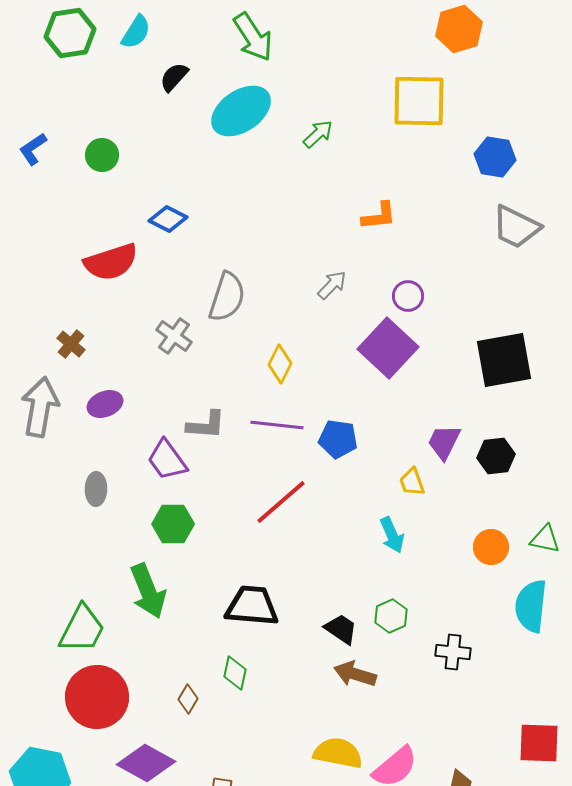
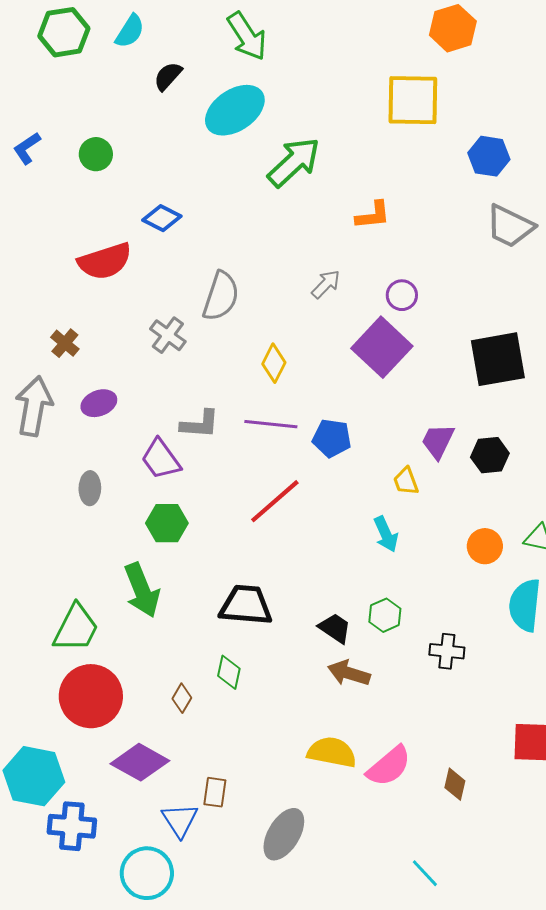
green arrow: (318, 134) -> (294, 162), moved, size x1.8

